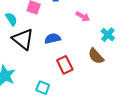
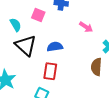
brown semicircle: (96, 56) -> (96, 67), turned 42
red rectangle: (65, 65) -> (50, 71), moved, turned 30

